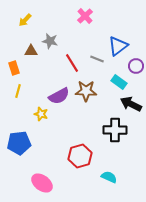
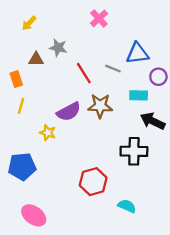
blue triangle: (118, 46) -> (137, 53), turned 30
cyan rectangle: (119, 82) -> (139, 95), turned -35
pink ellipse: (42, 183) -> (34, 215), moved

